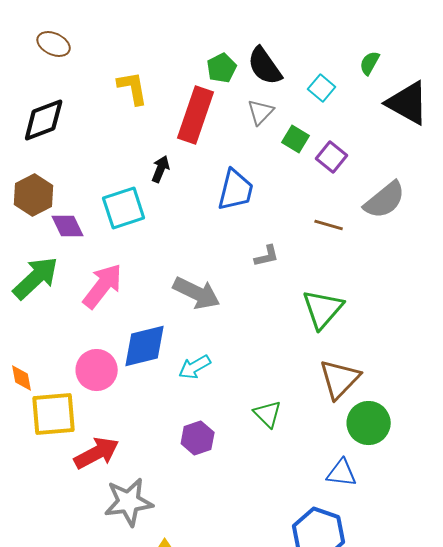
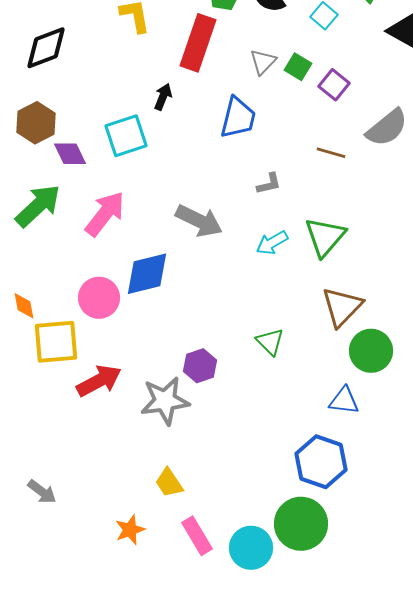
gray triangle: (261, 112) -> (263, 62), moved
cyan arrow: (195, 367) -> (272, 243), moved
gray star: (129, 502) -> (165, 401), moved

